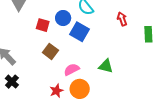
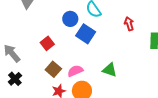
red square: (43, 25) -> (47, 43), moved, turned 32
brown square: (50, 51) -> (53, 69), moved

